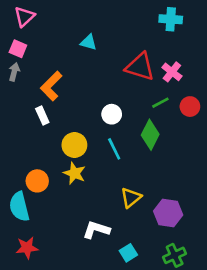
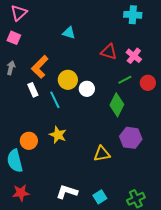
red triangle: (140, 67) -> (109, 52), size x0.7
gray arrow: (14, 72) -> (11, 68), moved
yellow circle: (74, 145) -> (68, 80), moved
cyan line: (114, 149) -> (55, 100), moved
yellow triangle: (131, 198) -> (102, 154), turned 30
purple hexagon: (168, 213) -> (131, 138), moved
white L-shape: (96, 230) -> (67, 192), moved

